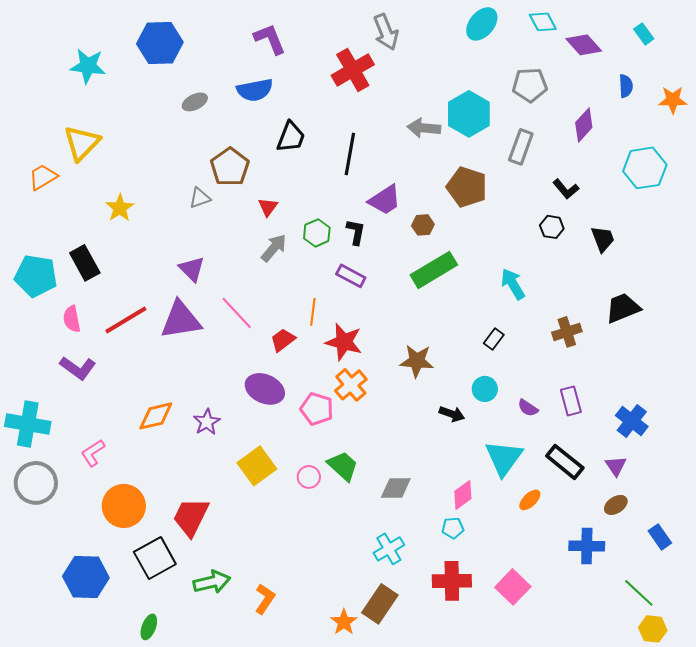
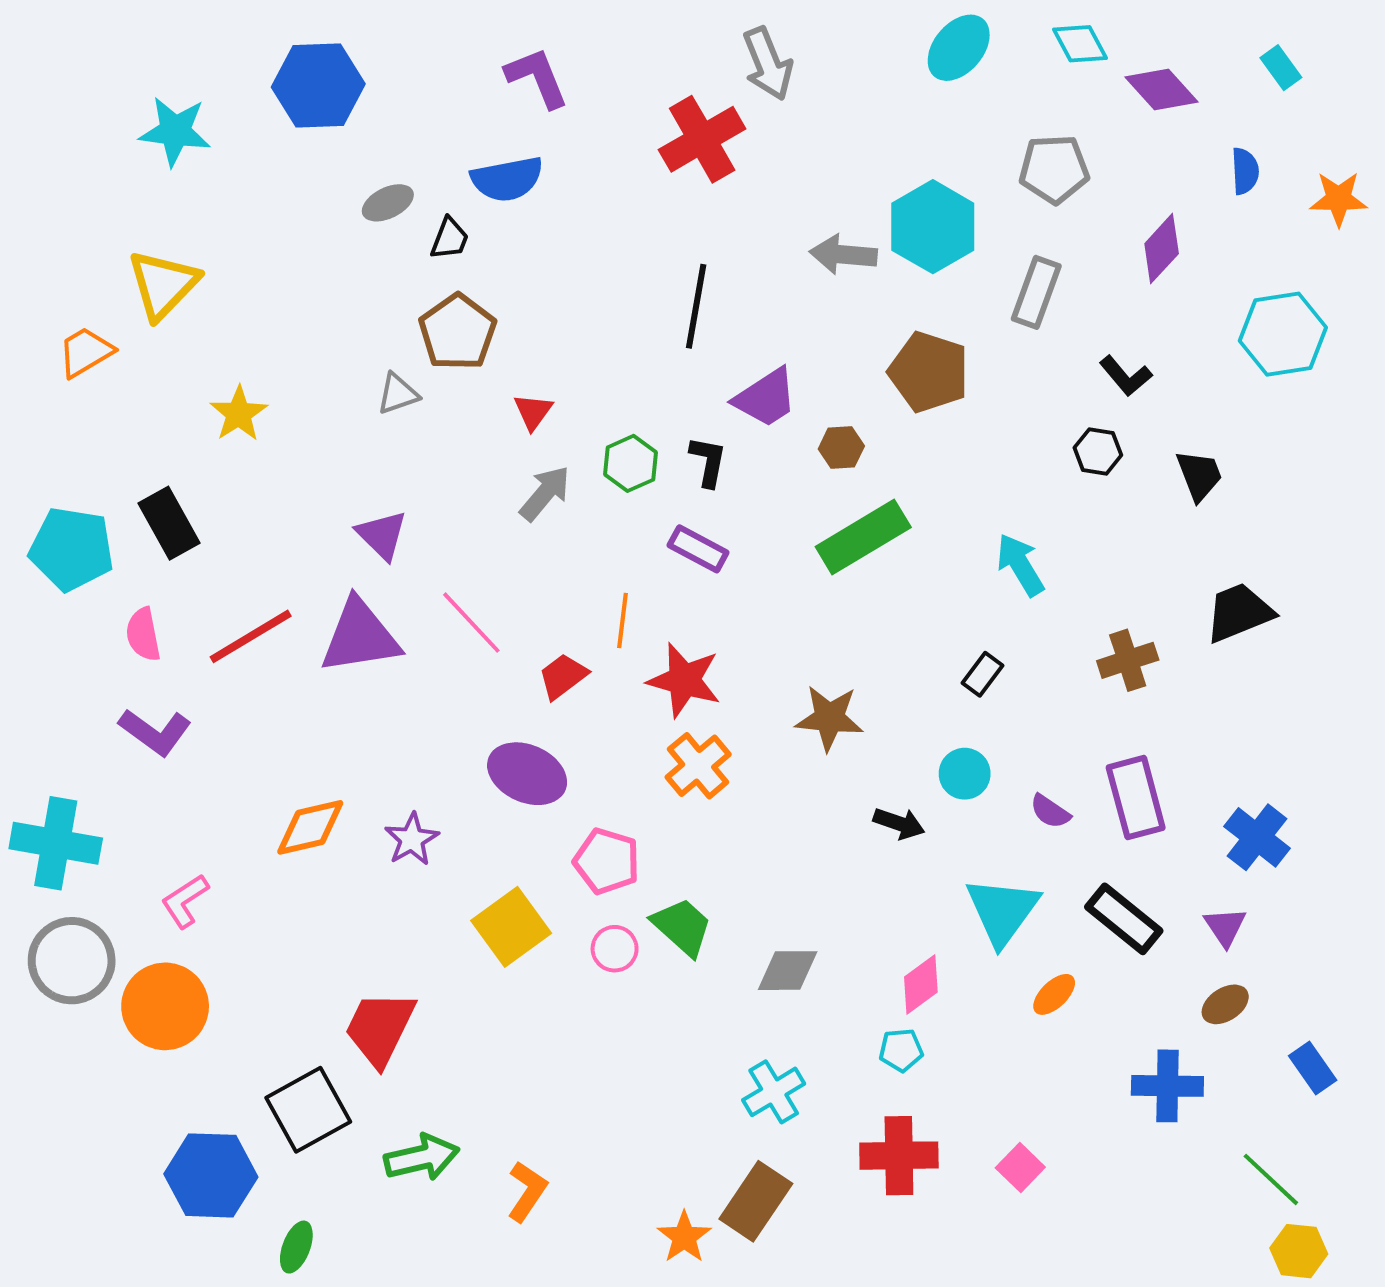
black trapezoid: (291, 137) -> (449, 239), moved, size x0.7
purple rectangle: (571, 401) -> (1136, 798), size x1.4
pink pentagon: (317, 409) -> (607, 861), moved
orange circle: (124, 506) -> (165, 1006), moved
blue hexagon: (86, 577) -> (211, 1175), moved
pink square: (513, 587) -> (1020, 1167), size x0.7

